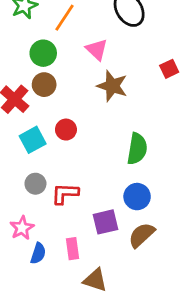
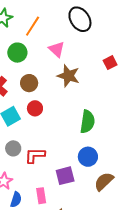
brown circle: (44, 85) -> (29, 83), moved
brown semicircle: (142, 235) -> (104, 181), moved

